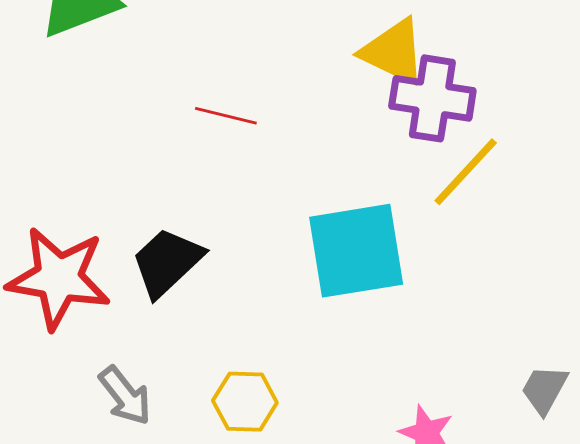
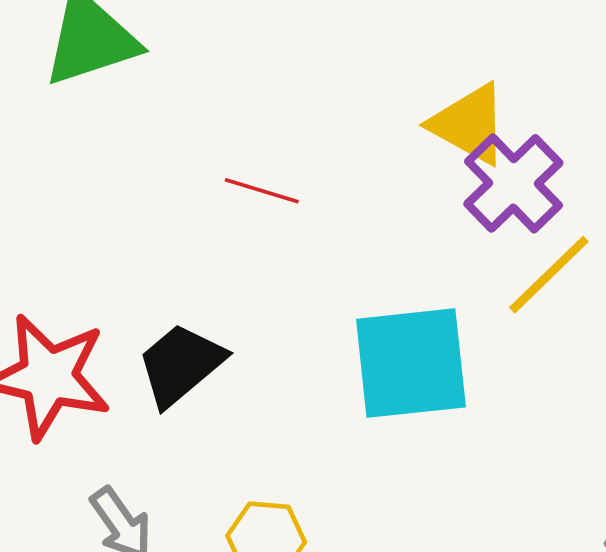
purple cross: (432, 98) -> (513, 183), turned 34

